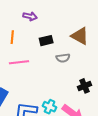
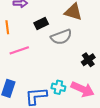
gray semicircle: (63, 58) -> (61, 37), size x1.5

